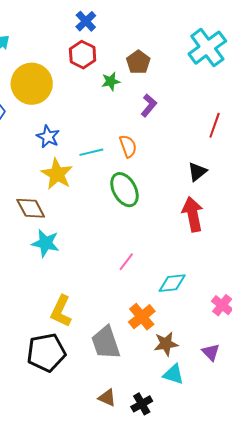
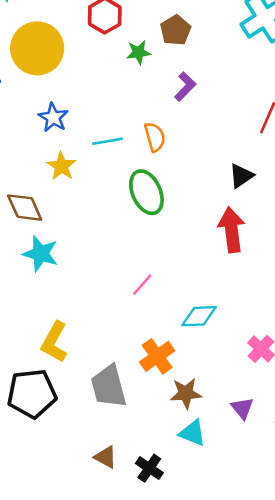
yellow star: (57, 174) -> (61, 166), size x0.7
black cross: (142, 404) -> (149, 468), turned -30

